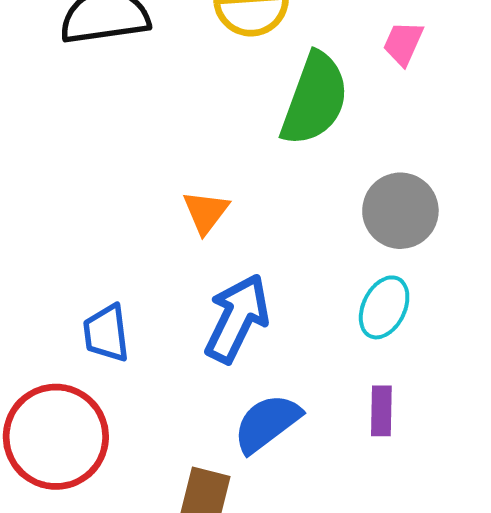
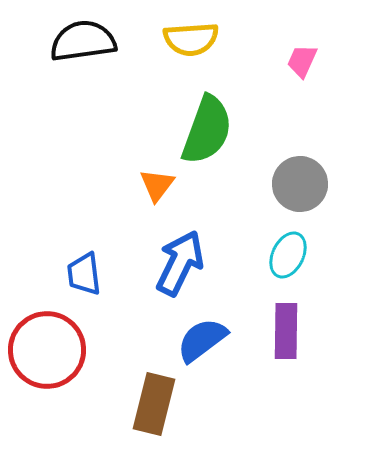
green semicircle: (315, 99) -> (207, 130), moved
purple rectangle: (381, 411) -> (286, 331), size x1.5

